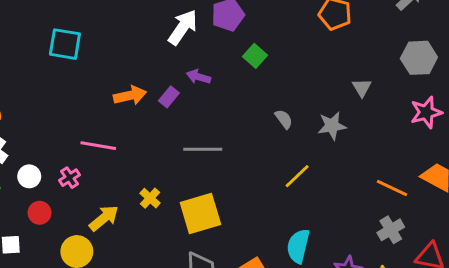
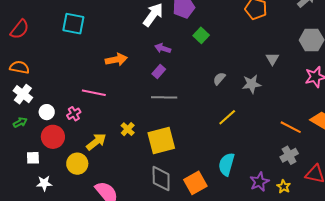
purple rectangle: (169, 97) -> (159, 72), moved
gray semicircle: (284, 119) -> (219, 79), turned -104
red circle: (40, 213) -> (53, 137), size x1.5

